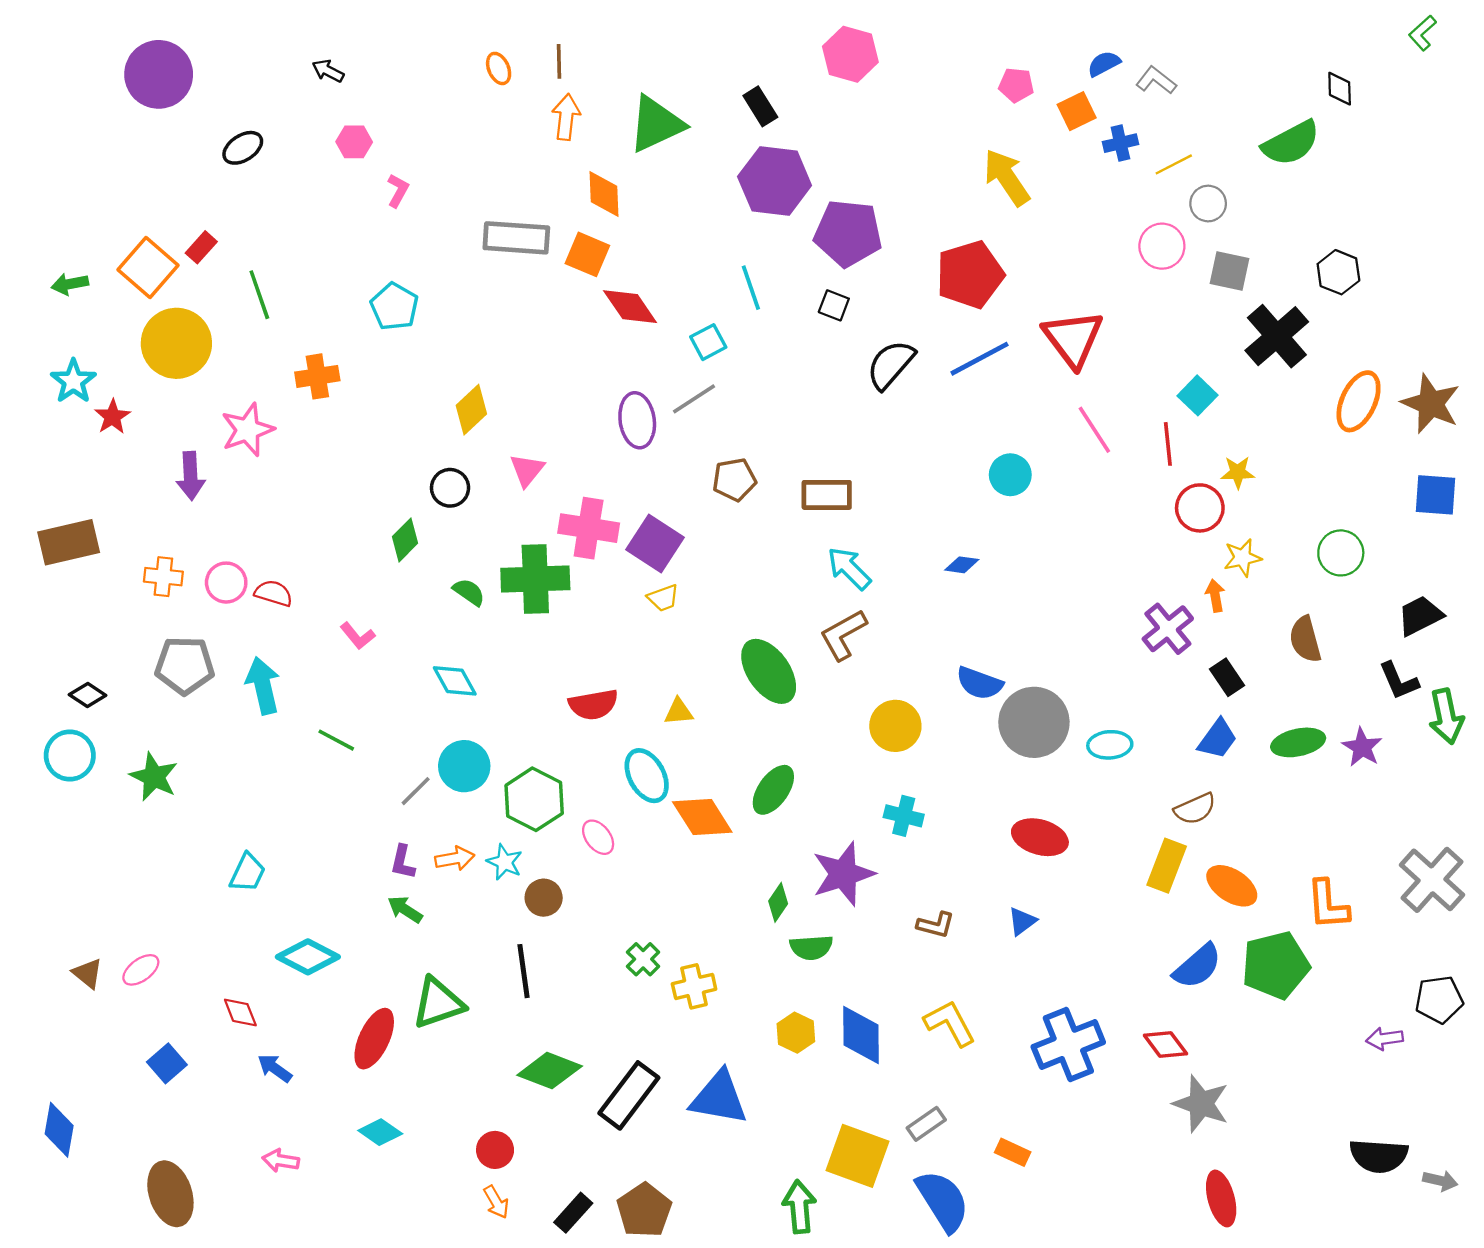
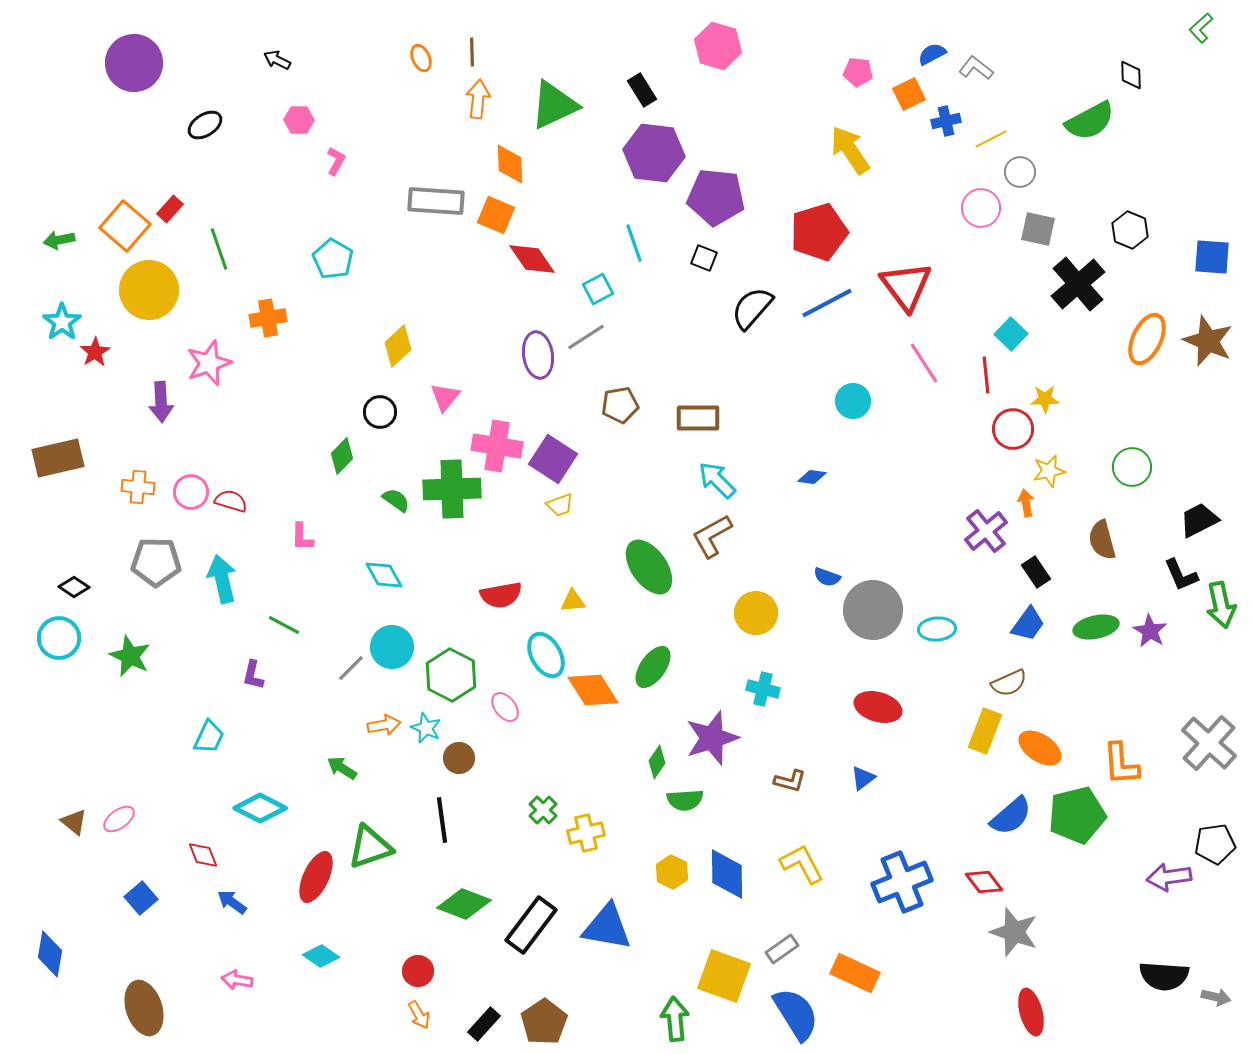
blue square: (1436, 495) -> (1212, 257), moved
pink L-shape: (358, 636) -> (302, 537), turned 40
blue semicircle: (979, 683) -> (827, 577), size x0.7
purple L-shape: (403, 862) -> (253, 675), moved
purple arrow: (1385, 1039) -> (1169, 877), size x1.4
orange rectangle: (1013, 1152) -> (855, 973), size x1.6

